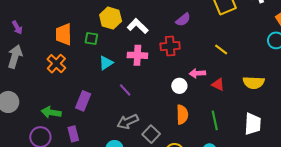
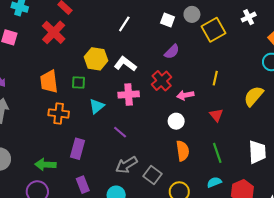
red cross: (170, 46) -> (162, 81), turned -30
yellow line: (221, 50) -> (215, 78), turned 72
orange cross: (56, 64) -> (59, 113), moved, turned -30
pink arrow: (197, 73) -> (185, 95), moved
yellow semicircle: (254, 83) -> (254, 96), moved, turned 135
red triangle: (218, 84) -> (216, 115), turned 32
purple rectangle: (73, 134) -> (83, 185), moved

